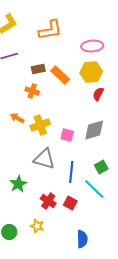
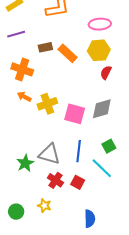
orange cross: (32, 91) -> (22, 69), moved, size x1.5
pink square: (67, 135) -> (75, 114), size x1.5
gray triangle: (44, 159) -> (49, 154), moved

